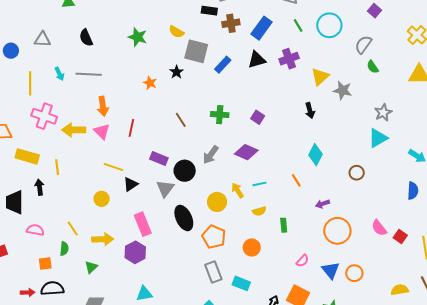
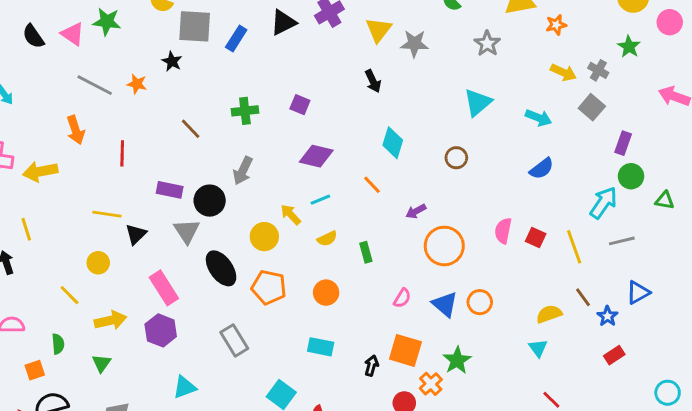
gray line: (89, 74) -> (95, 85), moved, turned 35
gray star: (383, 112) -> (487, 44), moved
pink triangle: (102, 131) -> (73, 34), moved
purple diamond: (246, 152) -> (316, 156), moved
blue semicircle: (413, 191) -> (542, 169), turned 60
pink semicircle: (379, 228) -> (503, 231), turned 60
yellow line: (73, 229) -> (70, 295), moved
gray rectangle: (213, 272) -> (234, 340), moved

